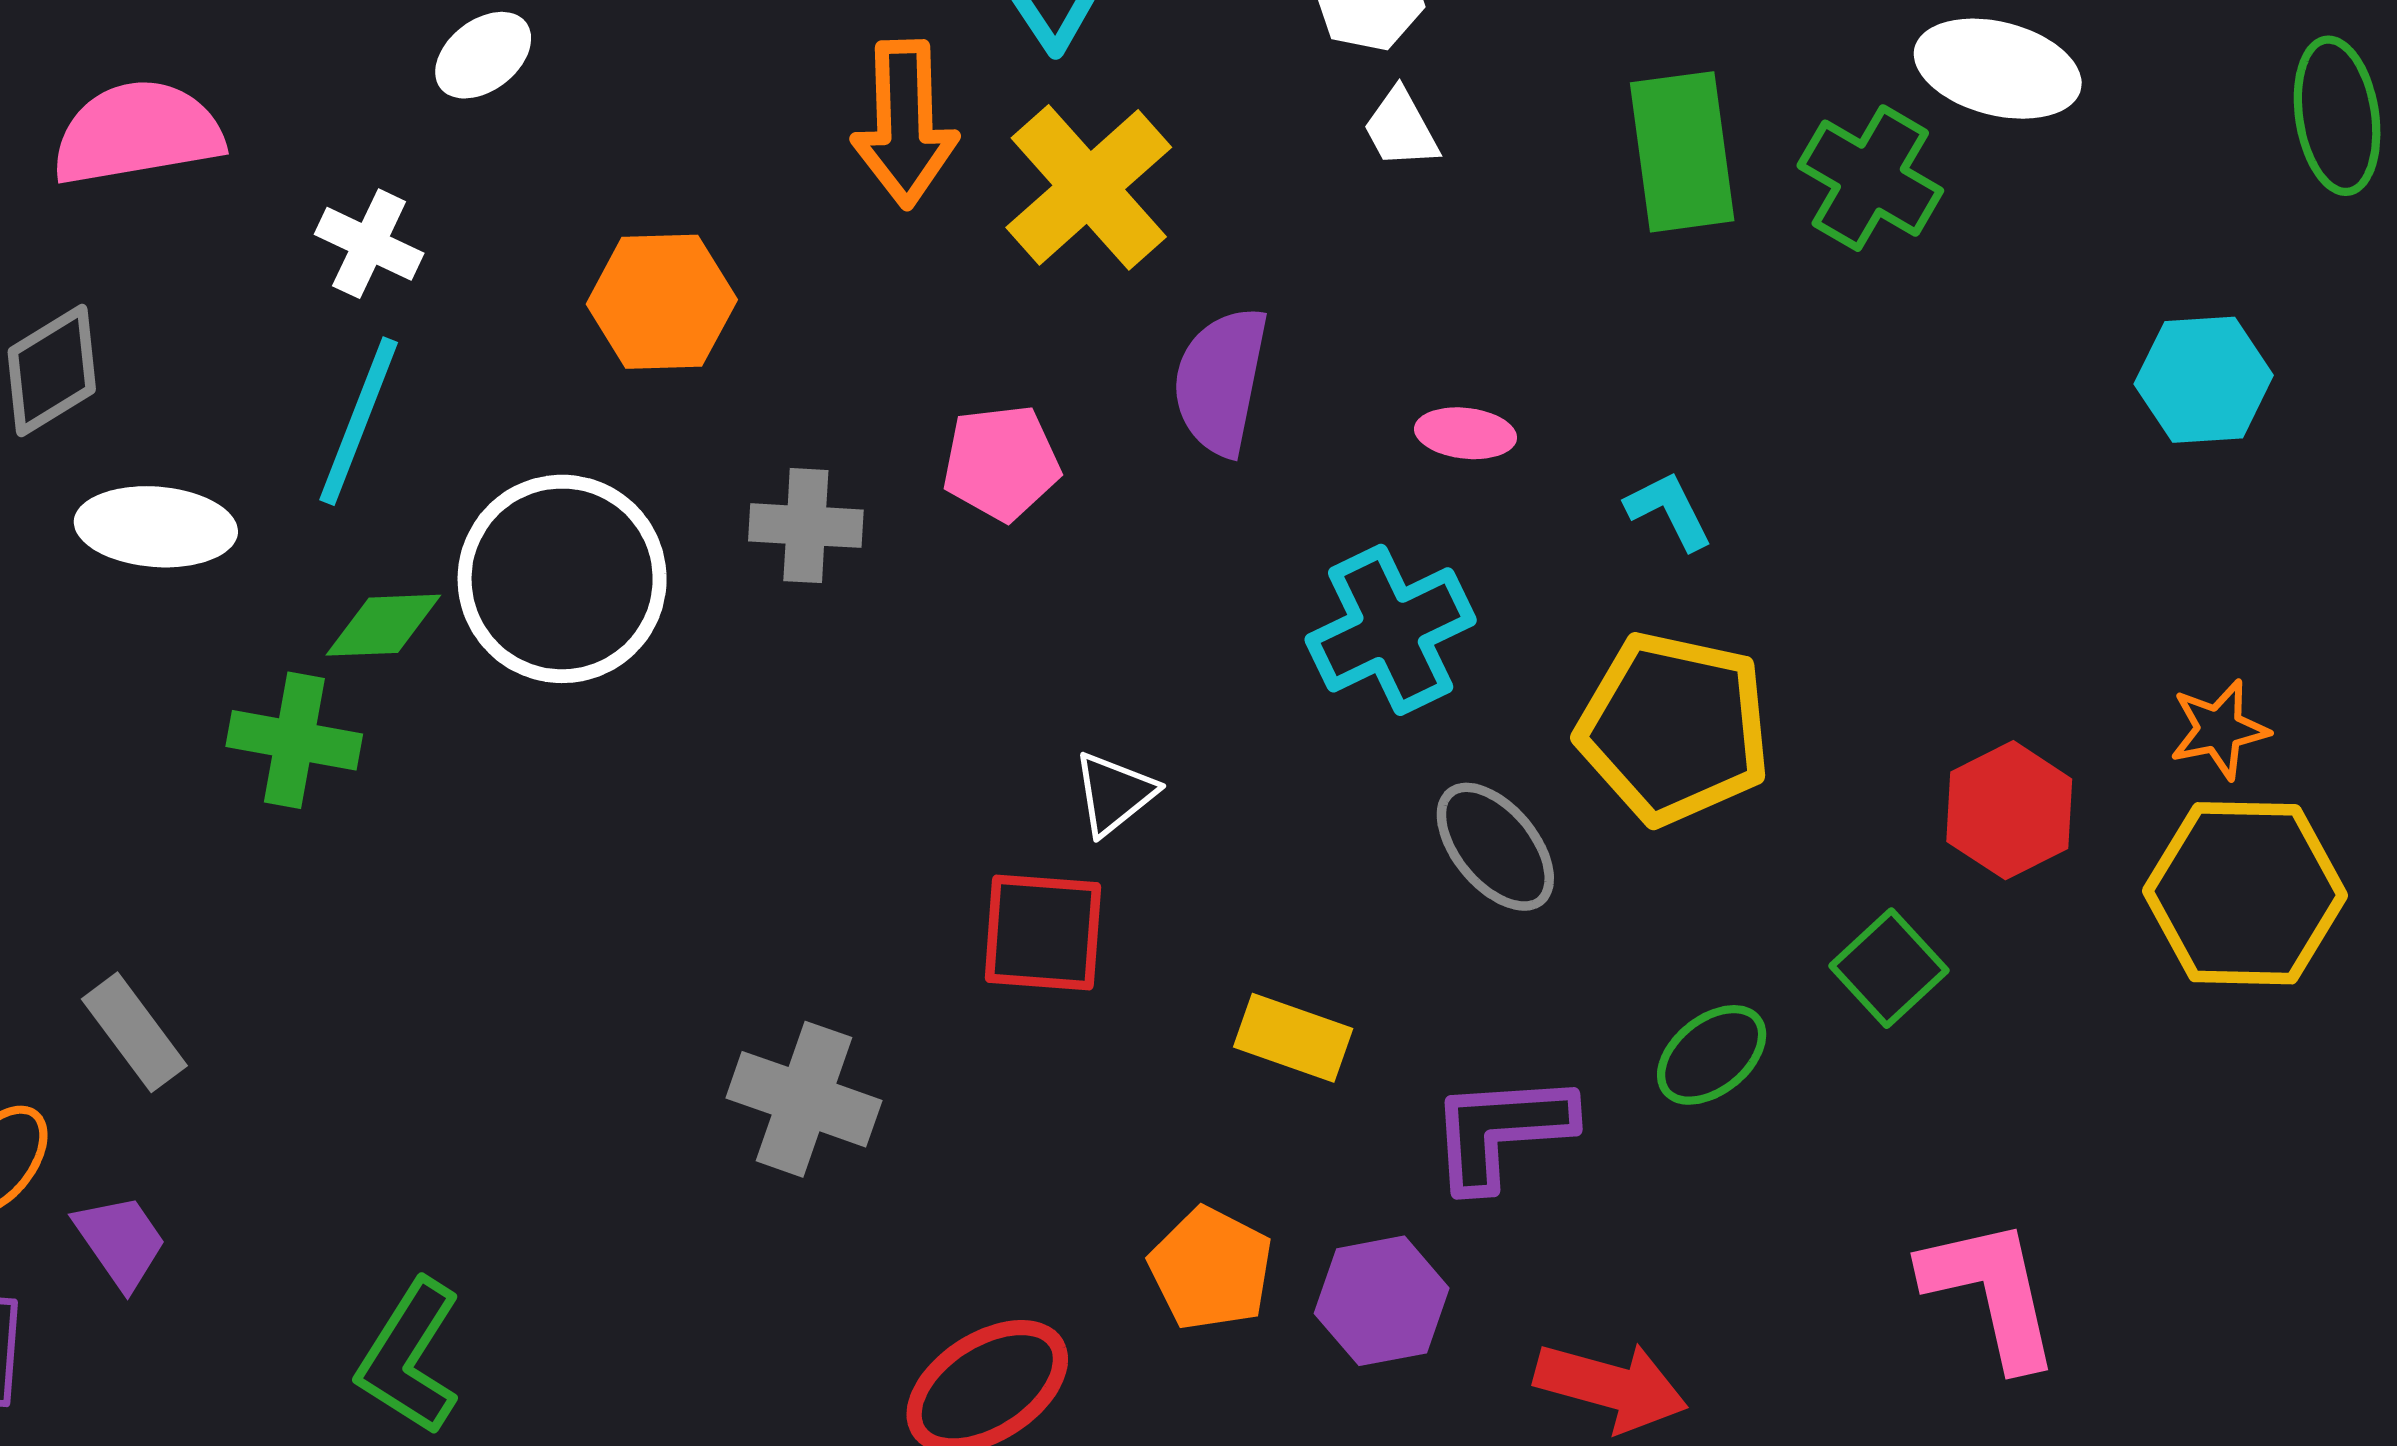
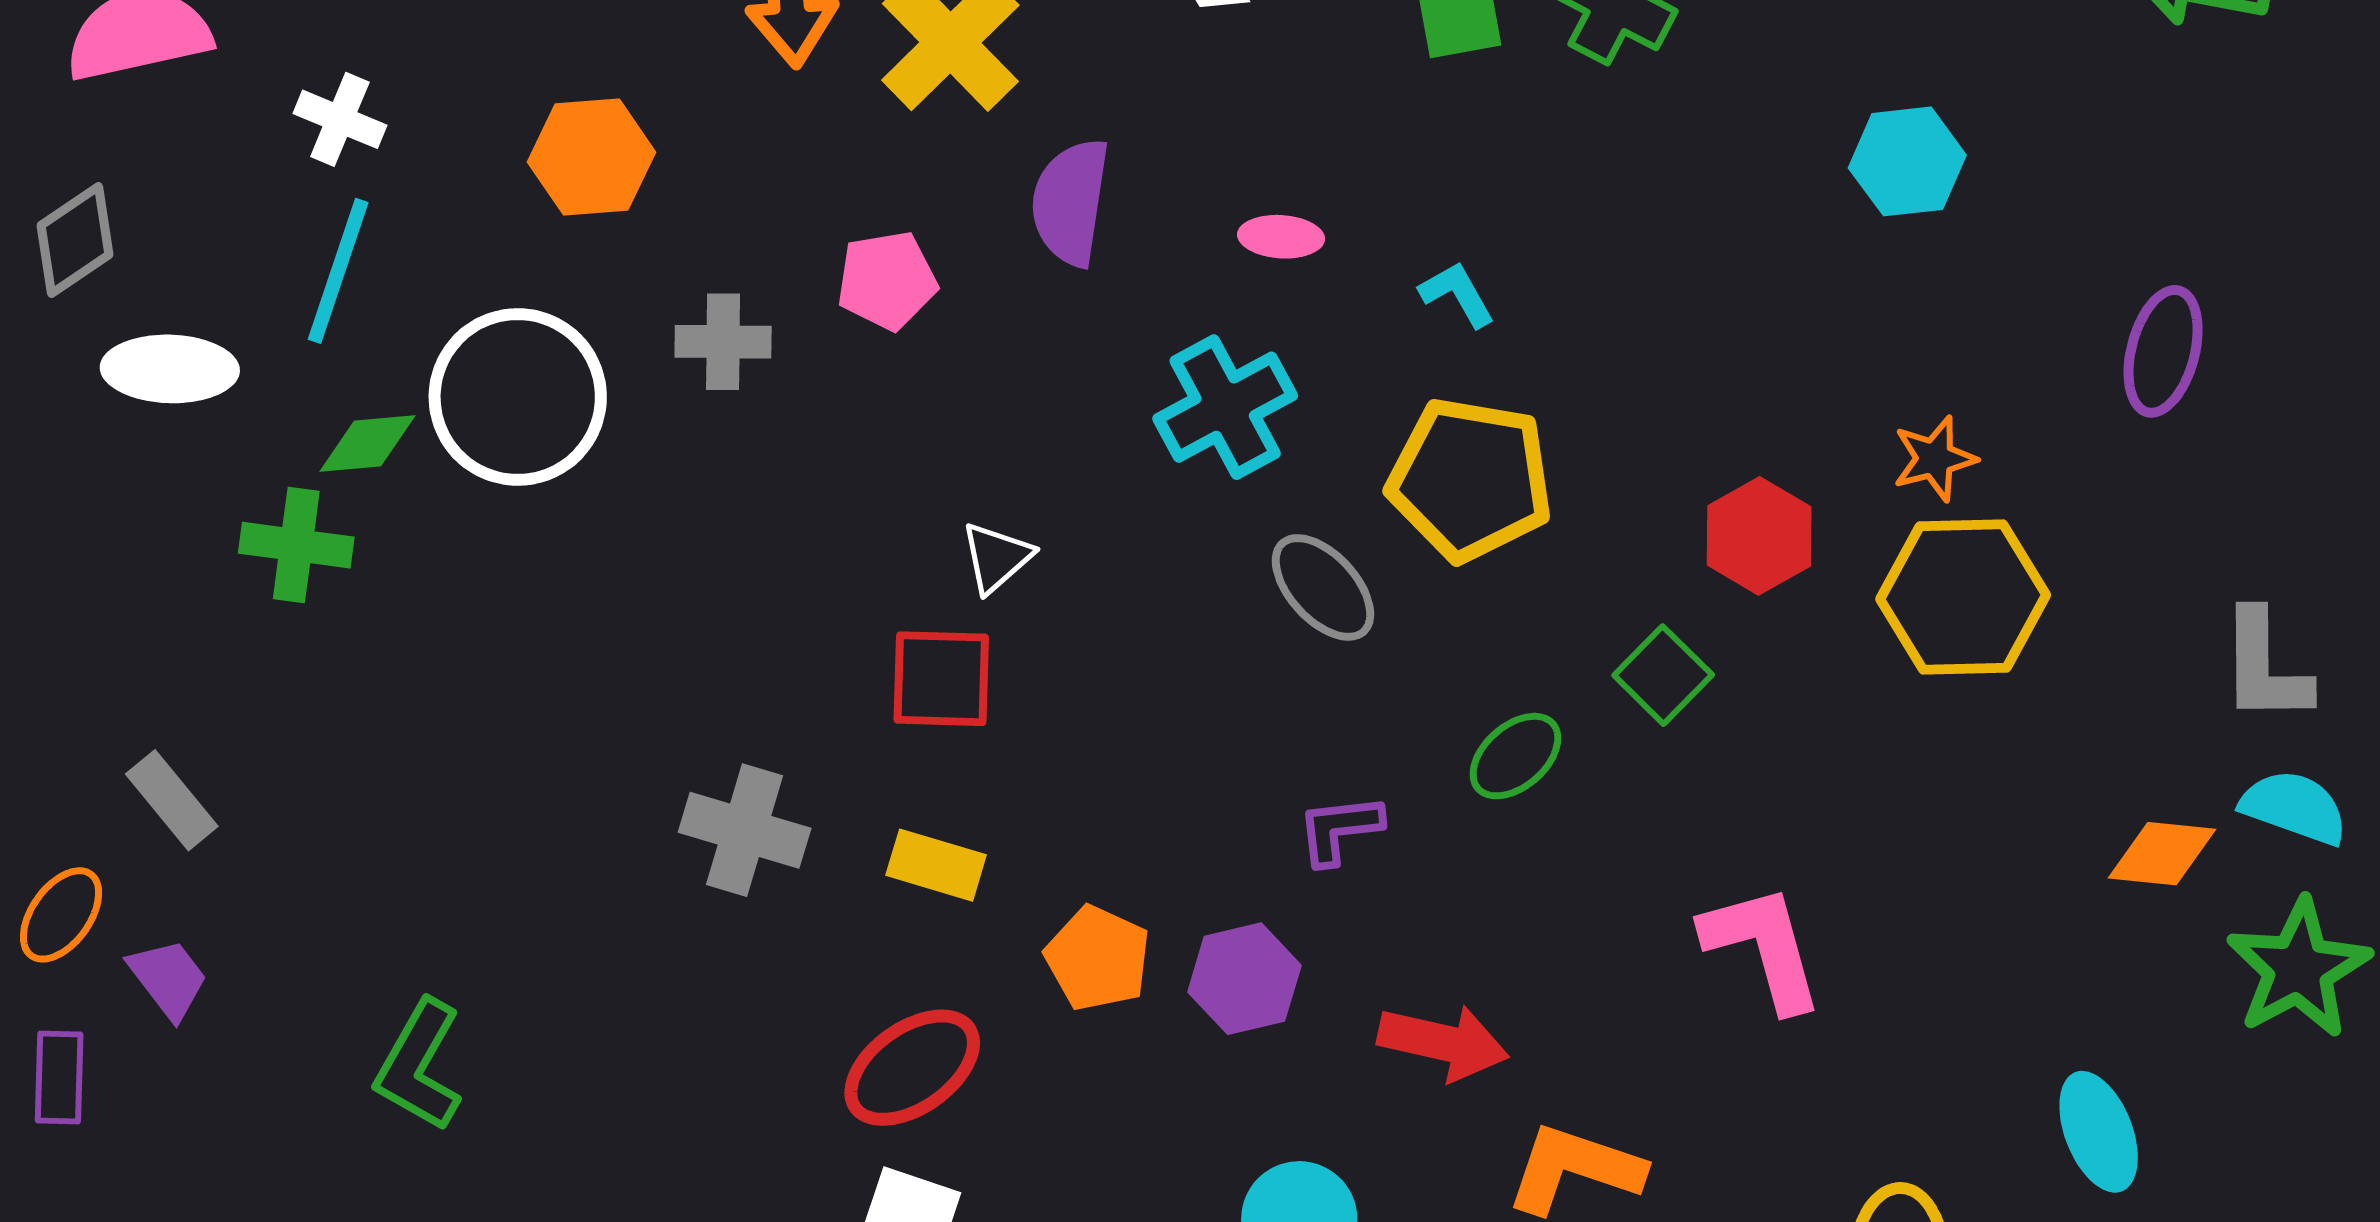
yellow rectangle: (1293, 1038) -> (936, 865), moved
purple L-shape: (1501, 1131) -> (1339, 829), size x0.7

